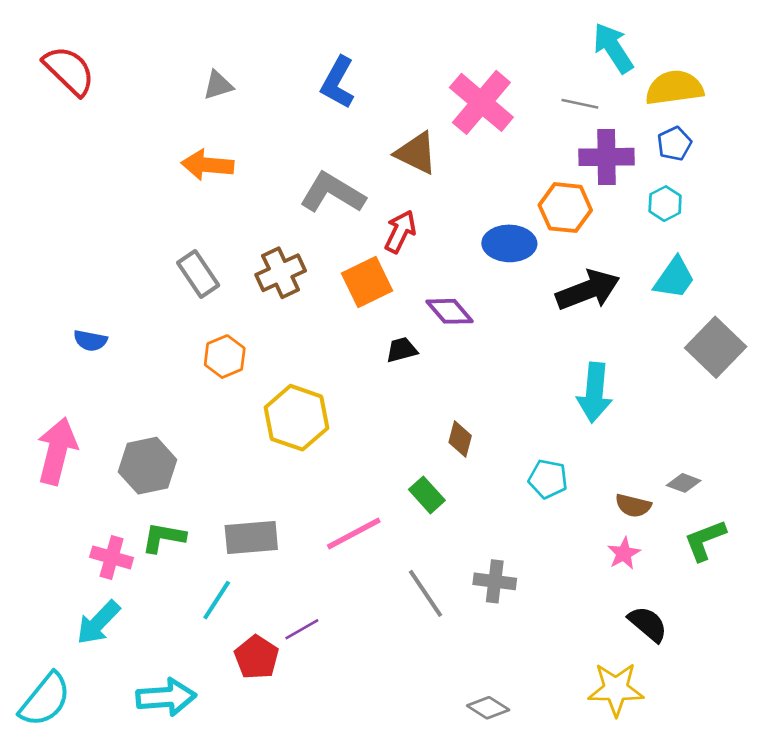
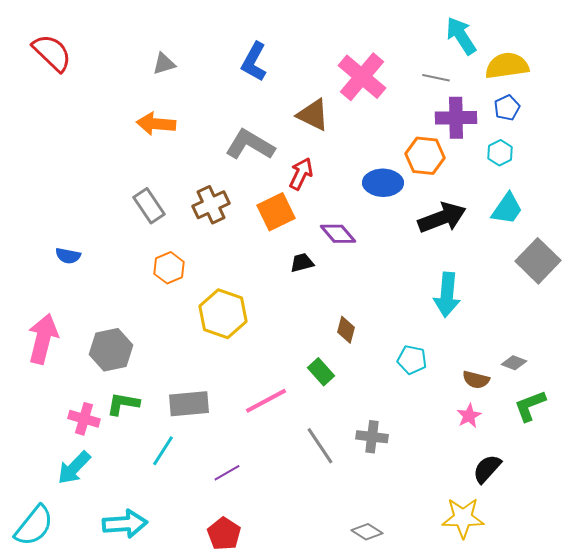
black semicircle: (648, 624) -> (487, 469), turned -88
red pentagon: (257, 657) -> (224, 534), moved

